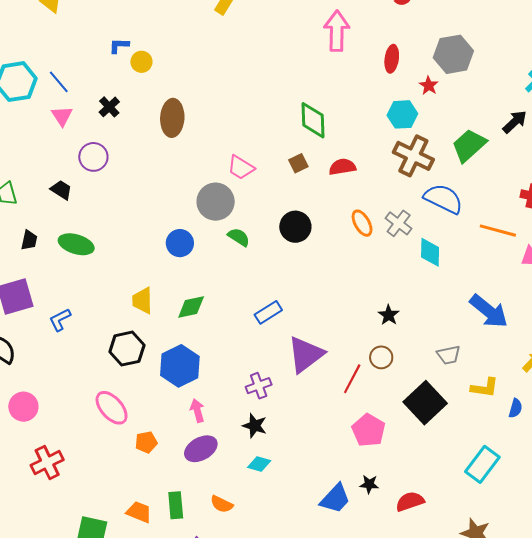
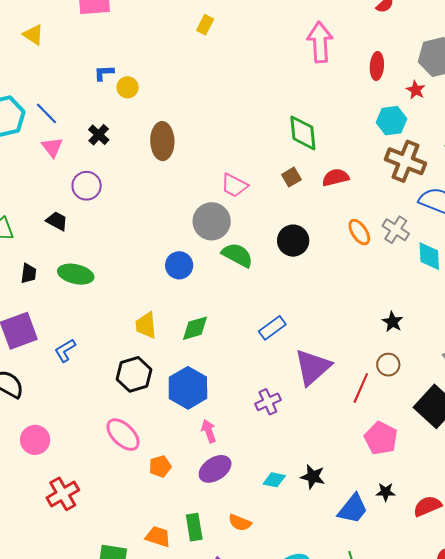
green semicircle: (239, 237) -> (237, 255), size x1.4
black star: (255, 426) -> (313, 477), moved

